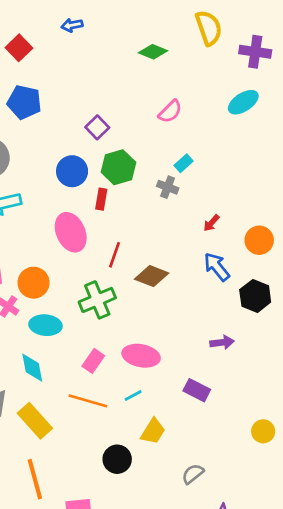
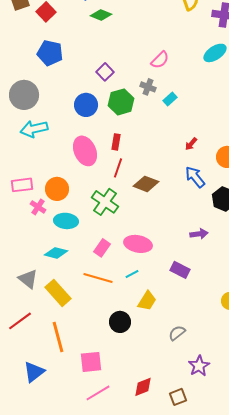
green diamond: (153, 52) -> (101, 15), moved
gray cross: (168, 187) -> (148, 87), moved
red rectangle: (101, 199) -> (116, 142), moved
green cross: (97, 300) -> (105, 202), turned -32
cyan diamond: (32, 368) -> (56, 253), turned -65

